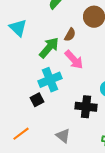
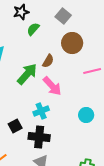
cyan cross: (50, 80) -> (41, 111), moved, size x0.7
black cross: (86, 107) -> (39, 137), moved

